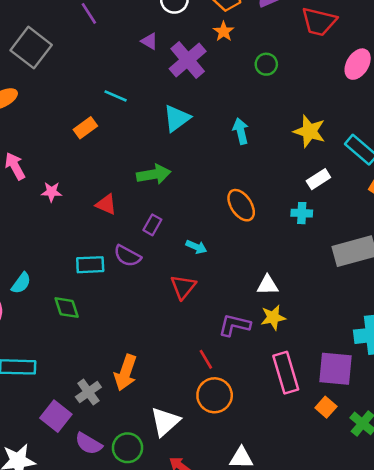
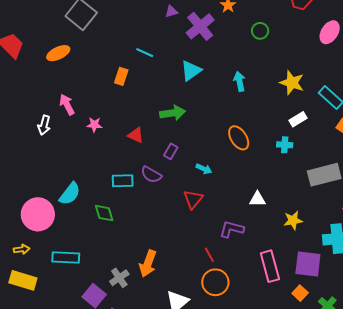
purple triangle: (149, 41) -> (171, 11), turned -48
orange rectangle: (85, 128) -> (121, 76), turned -36
cyan semicircle: (21, 283) -> (70, 194), size x1.4
yellow star: (273, 317) -> (293, 220), moved

